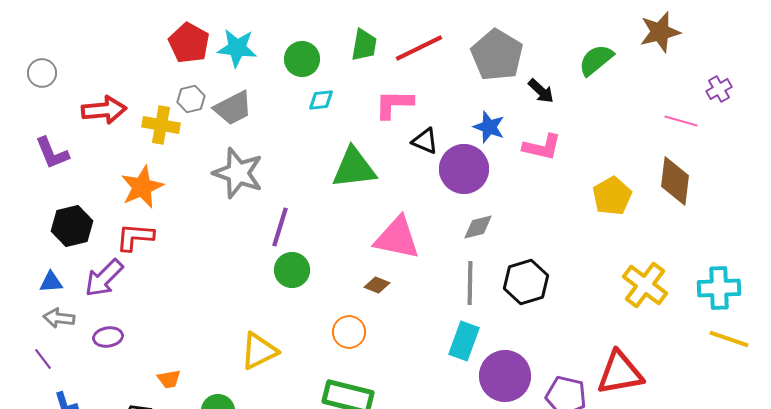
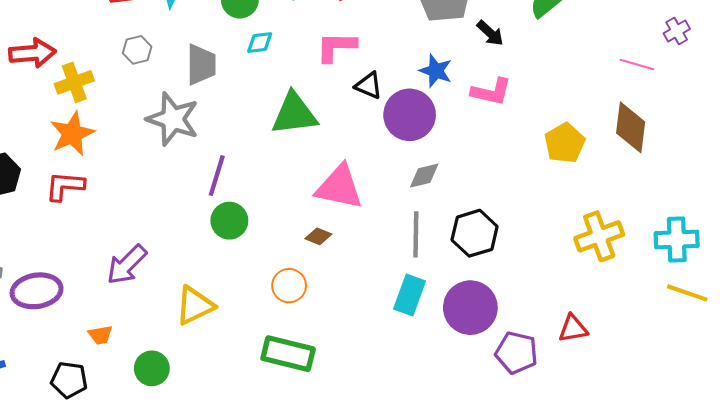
gray hexagon: (191, 99) -> (137, 50), moved
gray trapezoid: (233, 108) -> (201, 65), moved, turned -63
yellow cross: (161, 125) -> (74, 82), moved, turned -30
purple arrow: (104, 278) -> (127, 265), moved
yellow cross: (645, 285) -> (599, 236), turned 33
purple ellipse: (108, 337) -> (37, 291), size x1.6
red triangle: (620, 373) -> (573, 329), size x0.6
purple circle: (505, 376) -> (470, 308), moved

